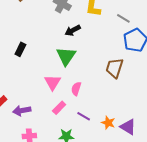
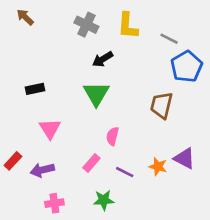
black rectangle: (20, 49) -> (35, 89), turned 56
pink triangle: (53, 82) -> (50, 129), moved
orange star: (108, 123) -> (158, 167), moved
purple triangle: (128, 127) -> (184, 158), moved

